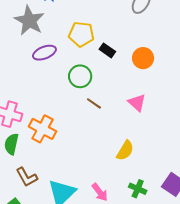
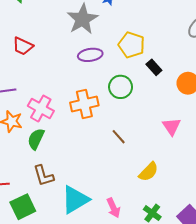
brown line: (94, 103) -> (119, 137), moved
orange cross: (42, 129) -> (84, 104), moved, turned 36

